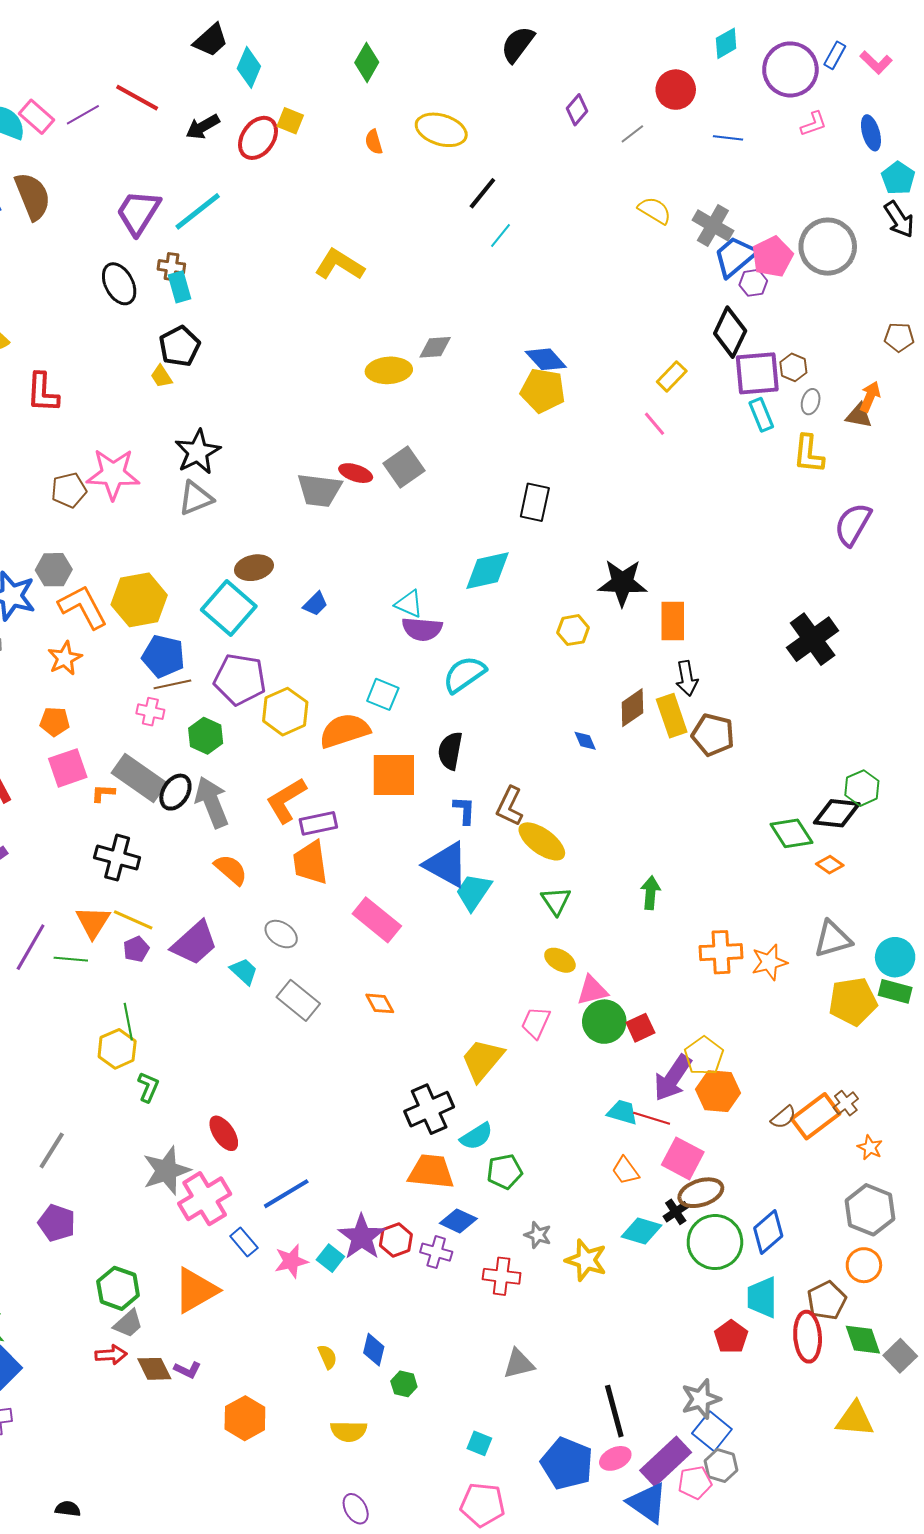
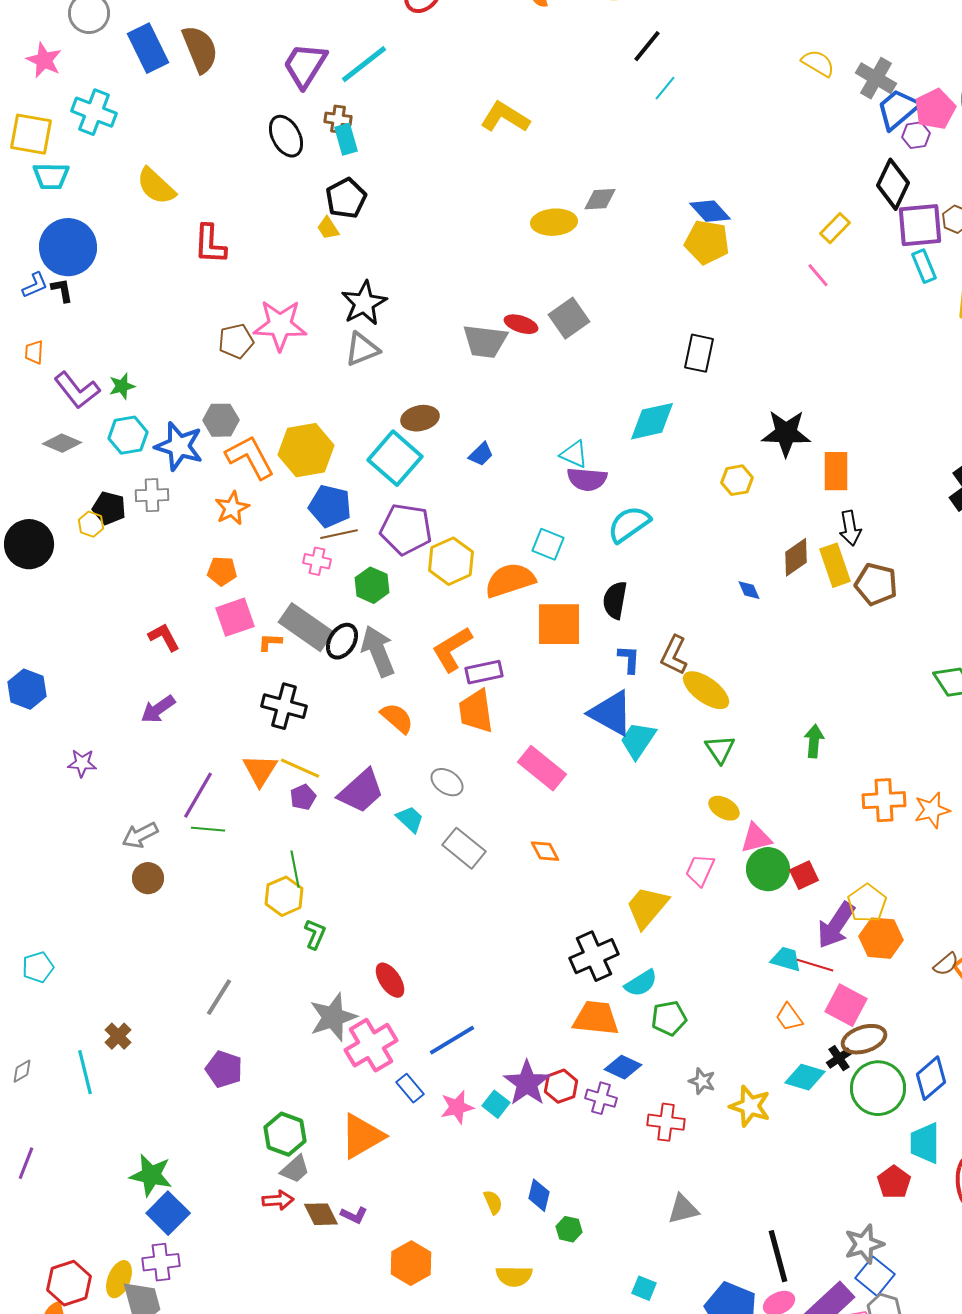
green line: (71, 959) -> (208, 829), moved

